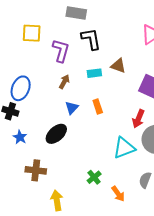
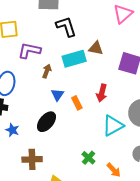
purple L-shape: (61, 51) -> (29, 50), moved, turned -85
cyan rectangle: (94, 73) -> (74, 59), size x1.6
orange rectangle: (98, 106) -> (77, 103), moved
red arrow: (138, 119) -> (102, 93), moved

